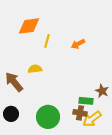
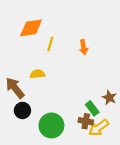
orange arrow: (78, 44) -> (84, 47), turned -72
green rectangle: (86, 101) -> (92, 108), turned 48
black circle: (11, 114) -> (22, 110), moved

